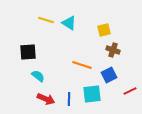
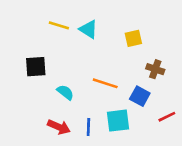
brown cross: (113, 50) -> (155, 69), moved
blue square: (109, 75) -> (140, 96), turned -35
cyan semicircle: (38, 76) -> (65, 92), moved

